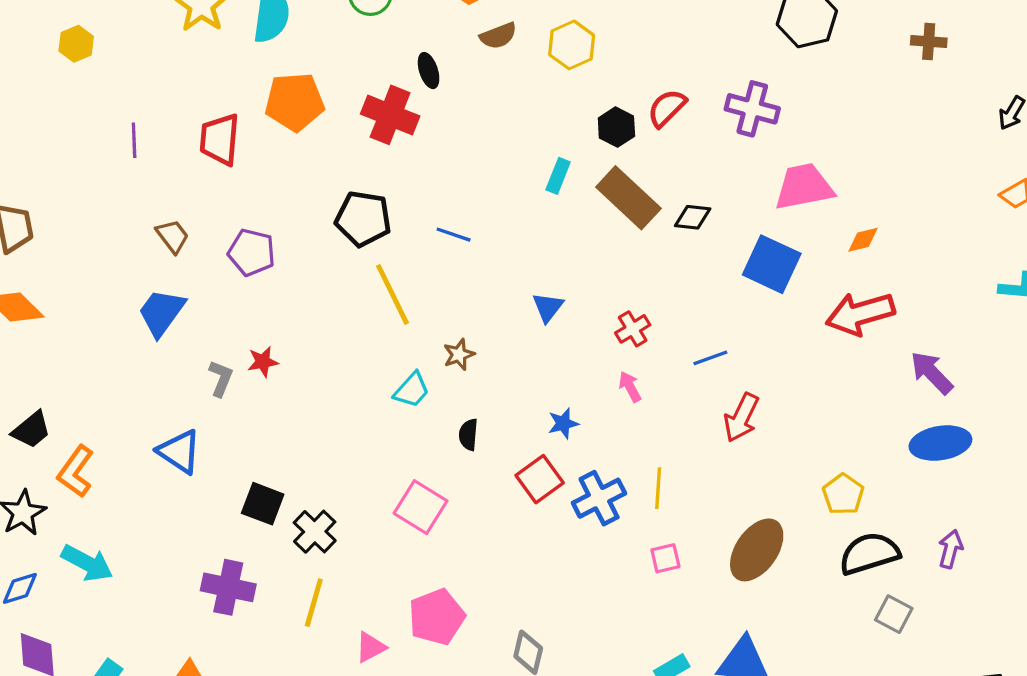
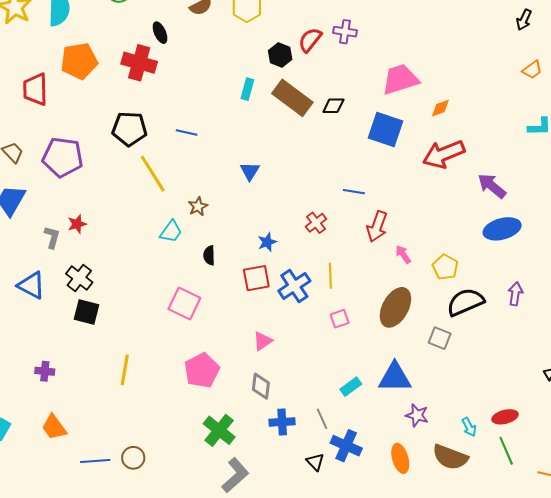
purple cross: (752, 109) -> (345, 32), moved, size x0.7
purple pentagon: (252, 252) -> (63, 157), size x1.4
red cross: (633, 329) -> (316, 223), moved
blue line: (710, 358) -> (354, 192), turned 35
pink arrow: (630, 387) -> (403, 254), moved
red square: (540, 479) -> (256, 278), turned 32
black cross: (315, 532) -> (79, 278), moved
purple cross: (228, 587) -> (45, 371), moved, size x0.6
gray square: (894, 614) -> (440, 338), moved
pink triangle: (371, 647) -> (263, 341), moved

